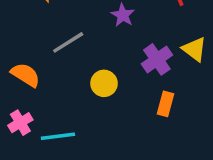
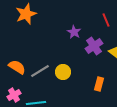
gray line: (68, 42) -> (40, 71), moved
purple cross: (157, 59) -> (94, 46), moved

